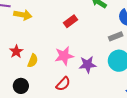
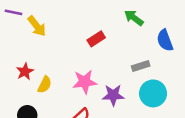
yellow arrow: (23, 15) -> (37, 26), turned 36
gray rectangle: (116, 36) -> (141, 66), moved

